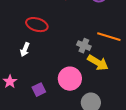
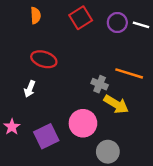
purple square: (39, 90) -> (46, 136), size x1.5

